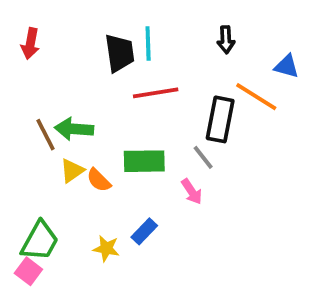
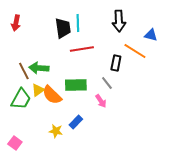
black arrow: (226, 40) -> (119, 21), size x1.5
black rectangle: (220, 119) -> (116, 63), size x0.7
orange semicircle: (99, 180) -> (52, 95), size x1.5
green trapezoid: (40, 241) -> (21, 99), moved

